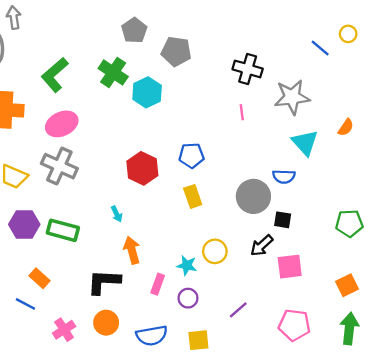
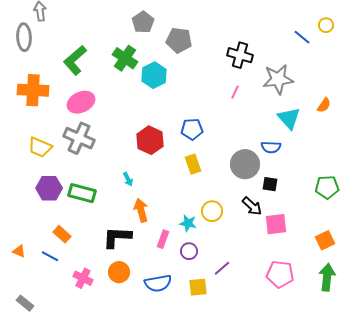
pink line: (242, 112) -> (235, 92), turned 32
black arrow: (262, 246) -> (252, 206), turned -95
purple line: (238, 310) -> (222, 268), moved
pink cross: (64, 330) -> (83, 278), turned -30

